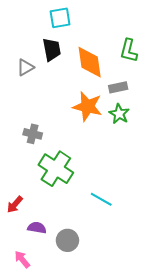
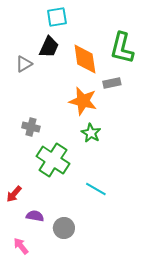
black trapezoid: (52, 50) -> (49, 47), turned 35
green L-shape: (129, 51) -> (122, 48), size x1.4
green star: (119, 114) -> (91, 133), moved

